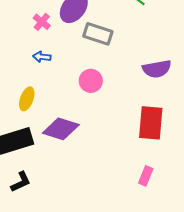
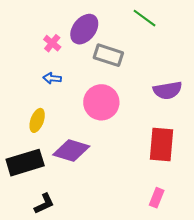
pink circle: (91, 81) -> (101, 102), size x1.5
black L-shape: (21, 182) -> (44, 204), moved

